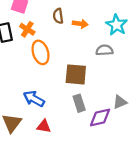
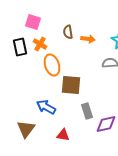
brown square: (76, 74) -> (71, 85), moved
red triangle: (44, 126) -> (63, 135), moved

